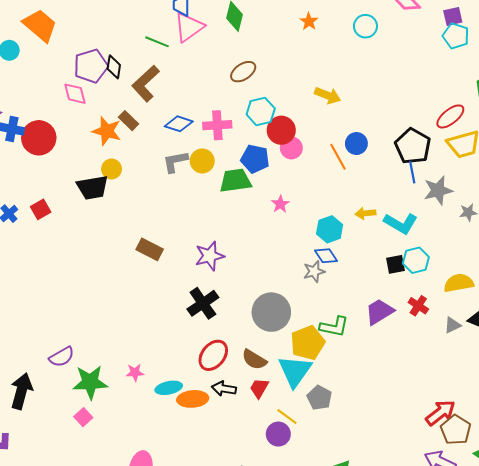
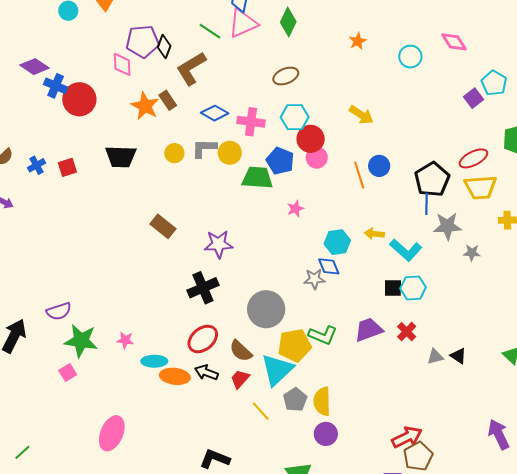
purple square: (453, 16) -> (474, 98), moved, turned -36
yellow circle: (112, 169) -> (174, 153), moved
yellow semicircle: (459, 283) -> (322, 401), moved, turned -92
purple circle: (278, 434) -> (326, 434), moved

